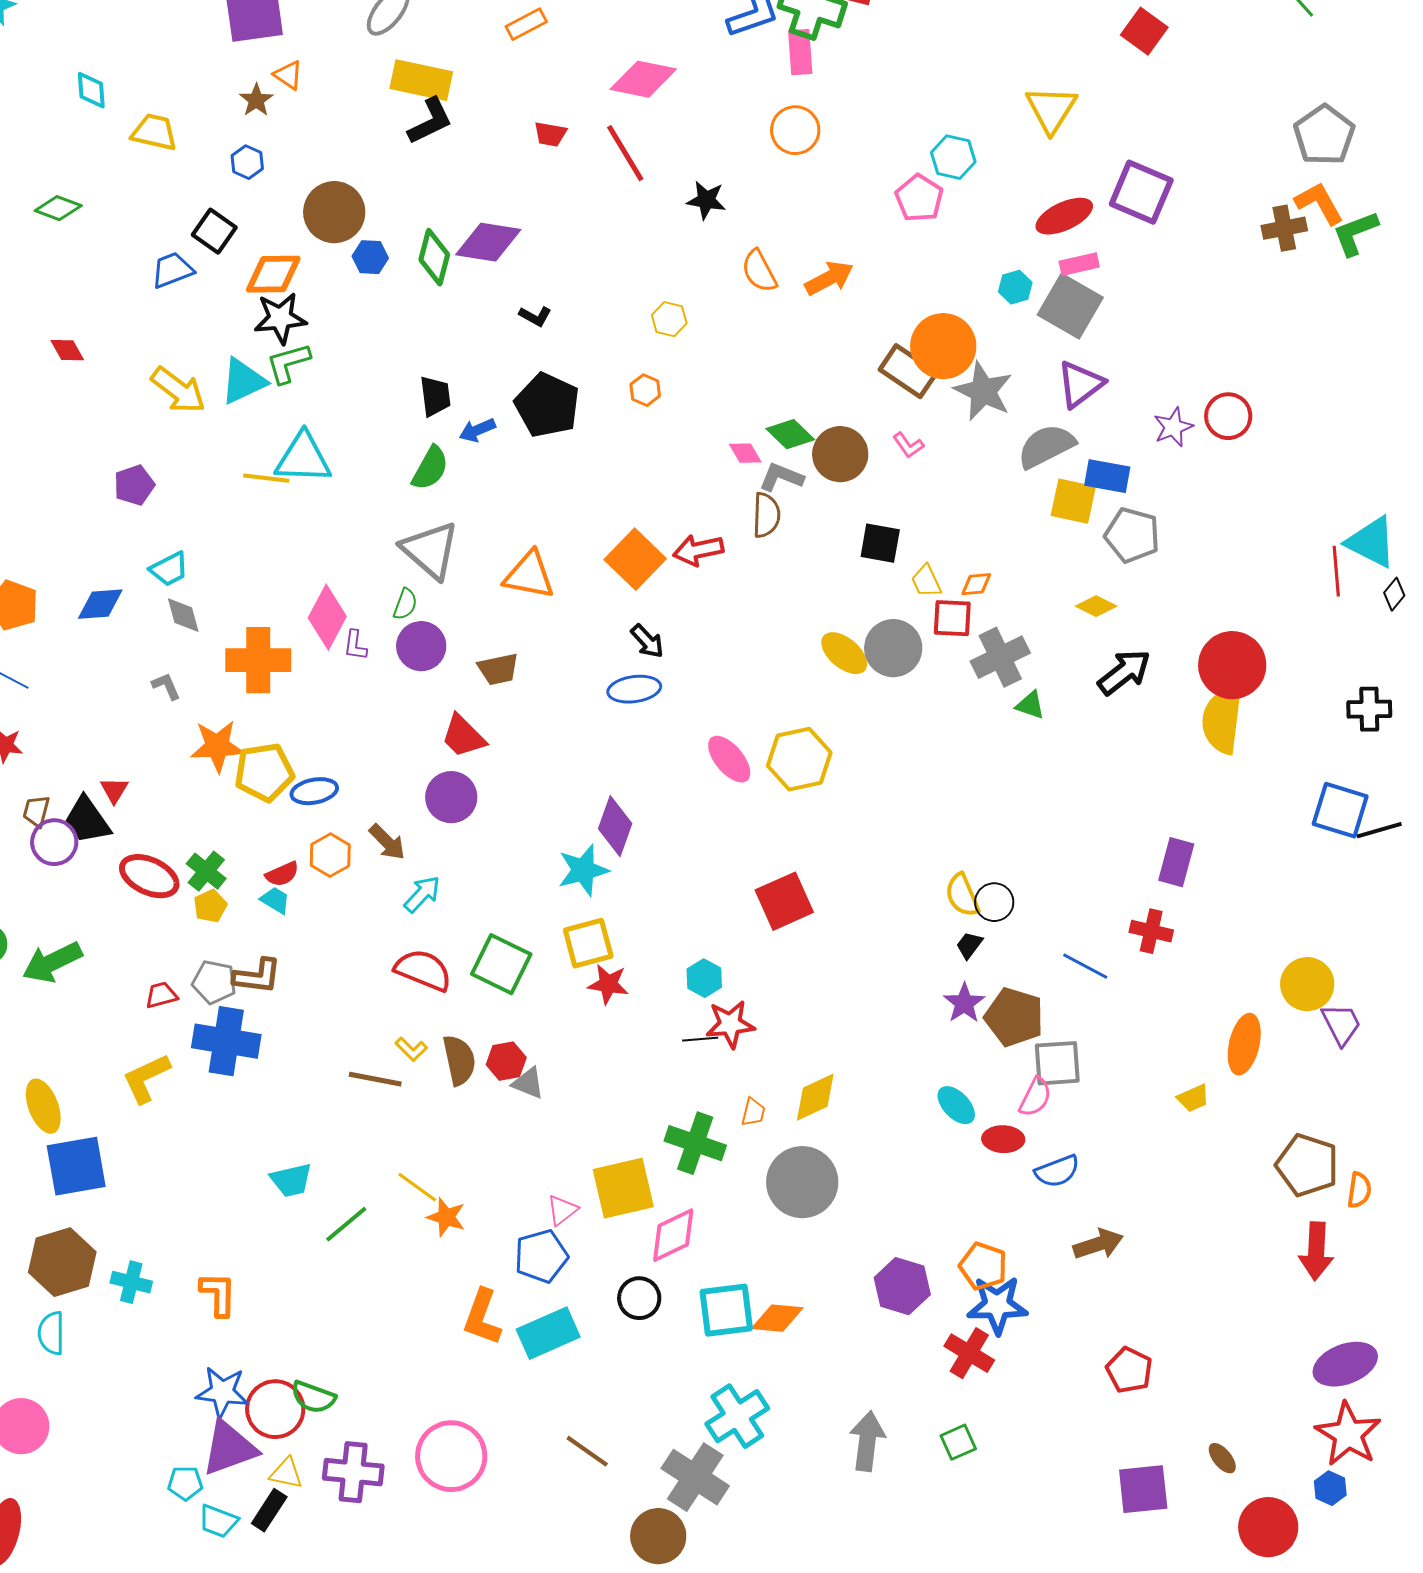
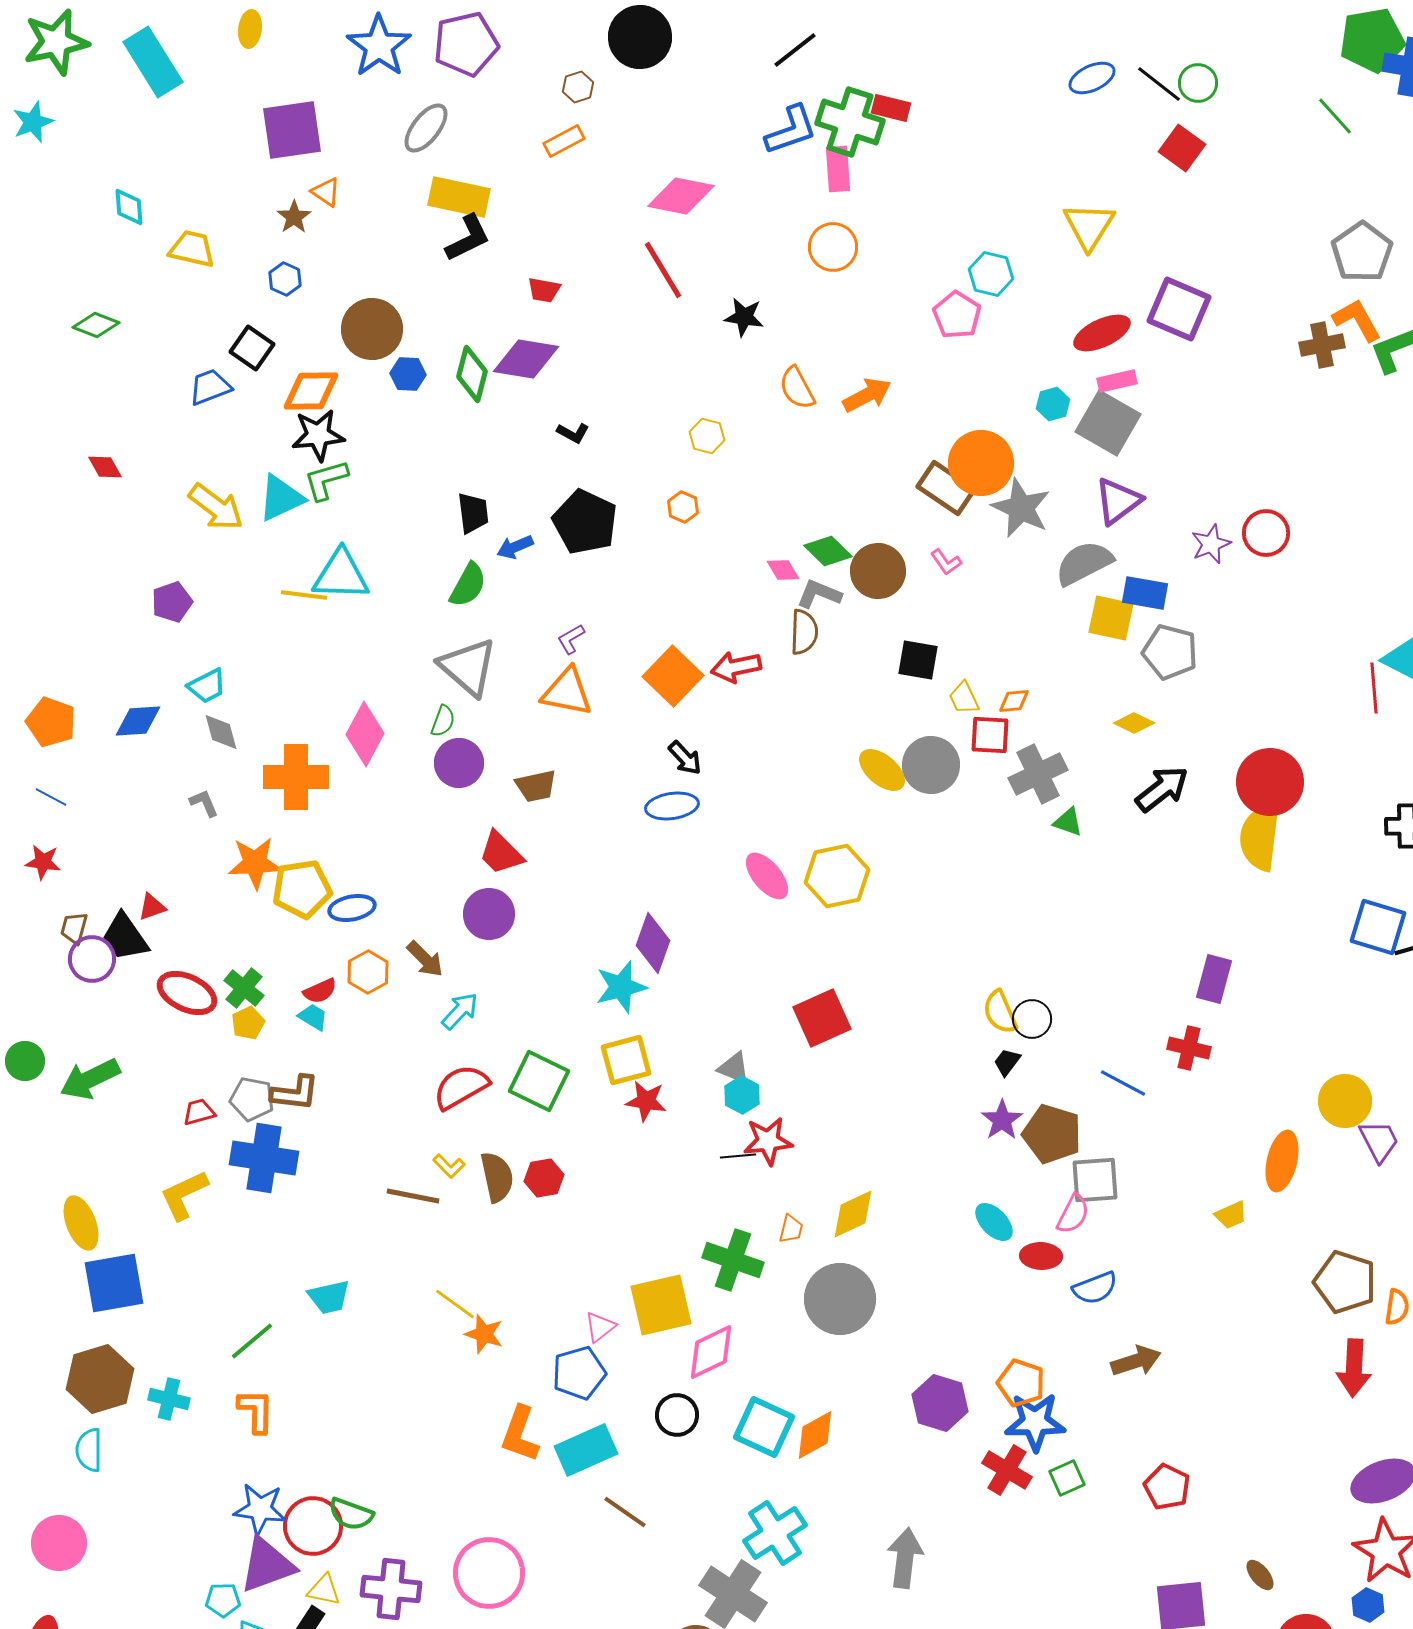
red trapezoid: (550, 134) -> (544, 290), moved
purple L-shape: (355, 645) -> (571, 639), moved, turned 52
red triangle: (114, 790) -> (152, 907), turned 40
red semicircle: (423, 970) -> (461, 1087), turned -52
gray triangle: (528, 1083) -> (734, 1068), moved
green line: (346, 1224) -> (252, 1341), moved
cyan square: (726, 1310) -> (764, 1427), turned 32
orange diamond: (777, 1318) -> (815, 1435), turned -34
green square: (958, 1442) -> (1067, 1478), moved
brown line: (587, 1451) -> (625, 1512), moved

